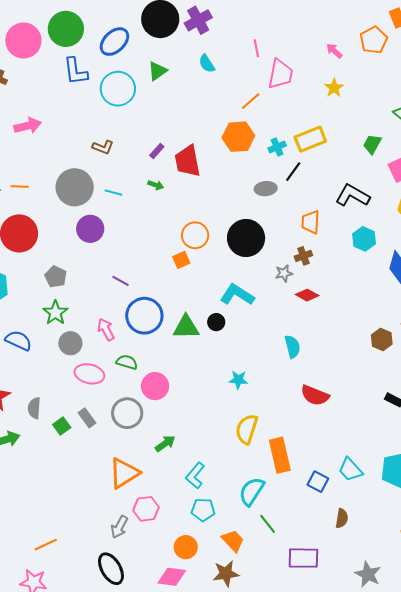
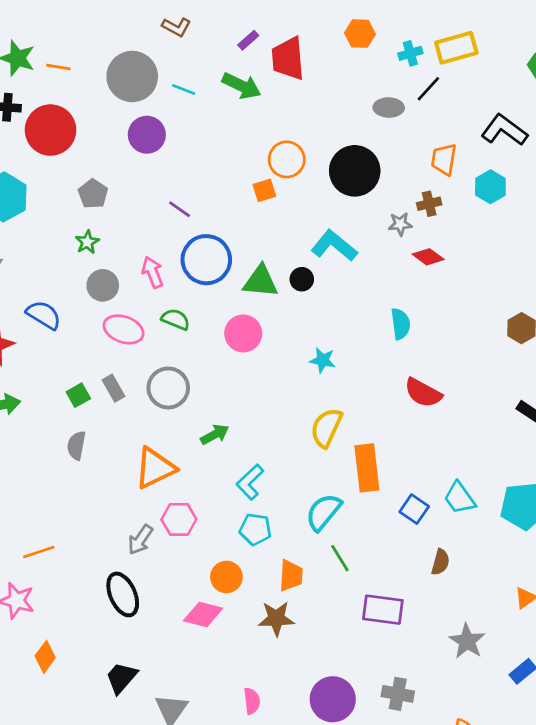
orange hexagon: (238, 137) -> (360, 34), size x0.7
green arrow: (156, 185) -> (242, 86), size x1.8
cyan hexagon: (364, 239) -> (490, 187), moved
green star: (55, 313) -> (87, 242), size x0.7
blue semicircle: (18, 341) -> (44, 315), moved
pink circle: (155, 386) -> (243, 333), moved
gray semicircle: (34, 408) -> (76, 445), moved
orange trapezoid: (233, 541) -> (291, 576), turned 40

